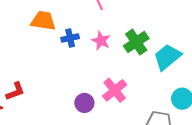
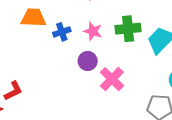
green cross: (136, 42) -> (128, 29), turned 35
purple circle: (84, 103) -> (88, 61), moved

